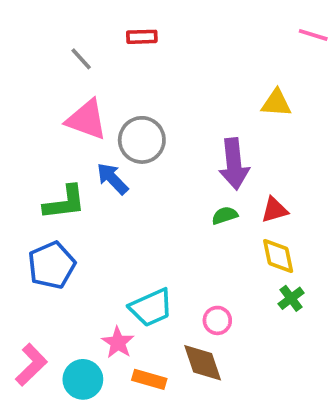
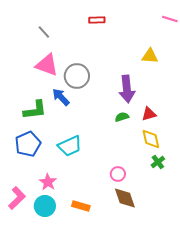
red rectangle: (142, 37) -> (97, 20), moved
cyan trapezoid: (151, 308) -> (70, 146), moved
pink star: (118, 343) -> (48, 182), moved
brown diamond: (203, 363) -> (125, 198), moved

